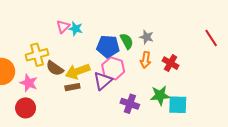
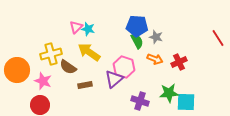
blue pentagon: (108, 46) -> (137, 26), moved
orange arrow: (145, 60) -> (155, 59), turned -77
red cross: (171, 63) -> (179, 62), turned 35
yellow arrow: (78, 71) -> (89, 52), moved, turned 55

